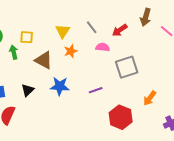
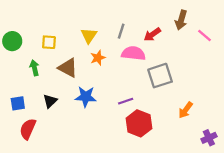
gray line: (92, 27) -> (121, 31), turned 56
pink semicircle: (103, 47) -> (133, 53), size x1.5
green arrow: (14, 52) -> (34, 68), moved
red hexagon: (121, 117) -> (139, 123), moved

